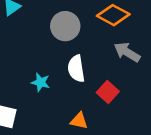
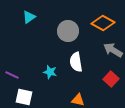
red square: (108, 92) -> (111, 79), moved

